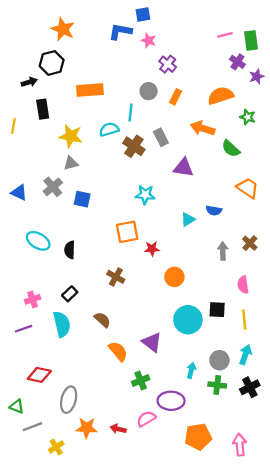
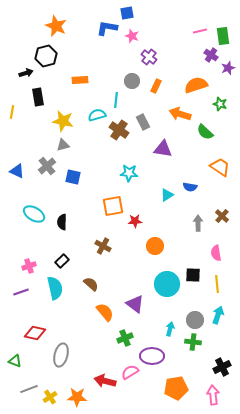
orange rectangle: (90, 90) -> (80, 80), size x0.7
black cross: (250, 387) -> (222, 367), moved
gray line: (33, 427) -> (29, 389), moved
orange star: (87, 428) -> (77, 397), moved
red arrow: (118, 429) -> (105, 381), size x1.5

